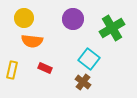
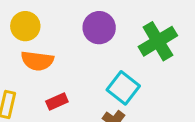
red rectangle: (45, 68) -> (57, 101), turned -48

